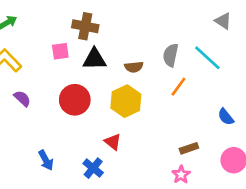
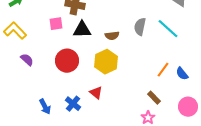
orange line: (178, 87) -> (163, 70), moved
brown rectangle: (189, 148) -> (154, 98), turned 64
blue cross: (93, 168) -> (73, 104), moved

